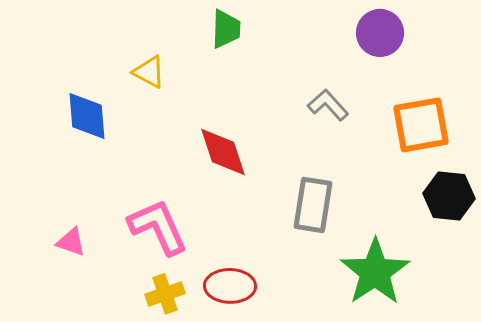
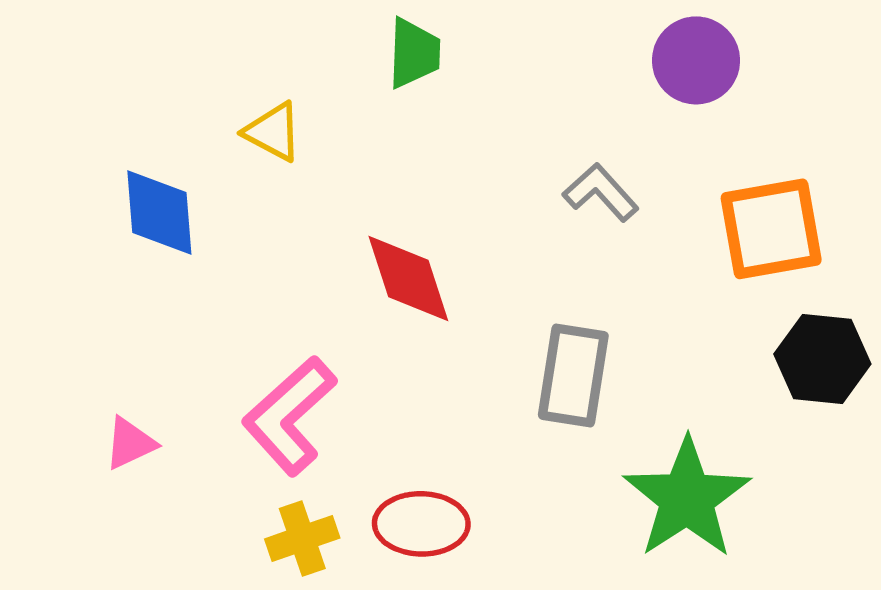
pink L-shape: (158, 227) -> (289, 416), turned -108
pink triangle: (71, 242) -> (130, 443), turned -44

